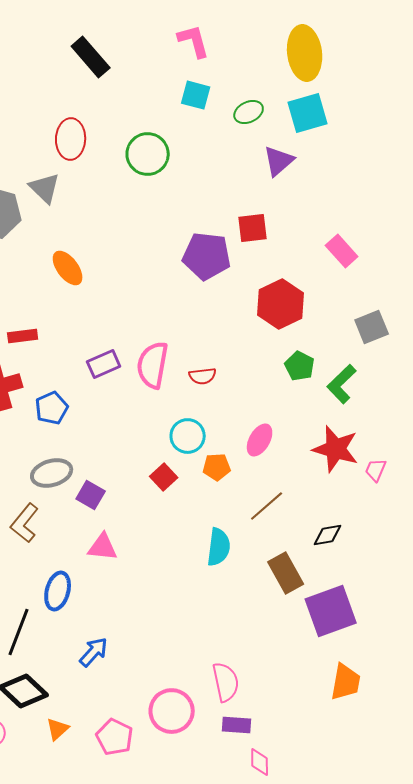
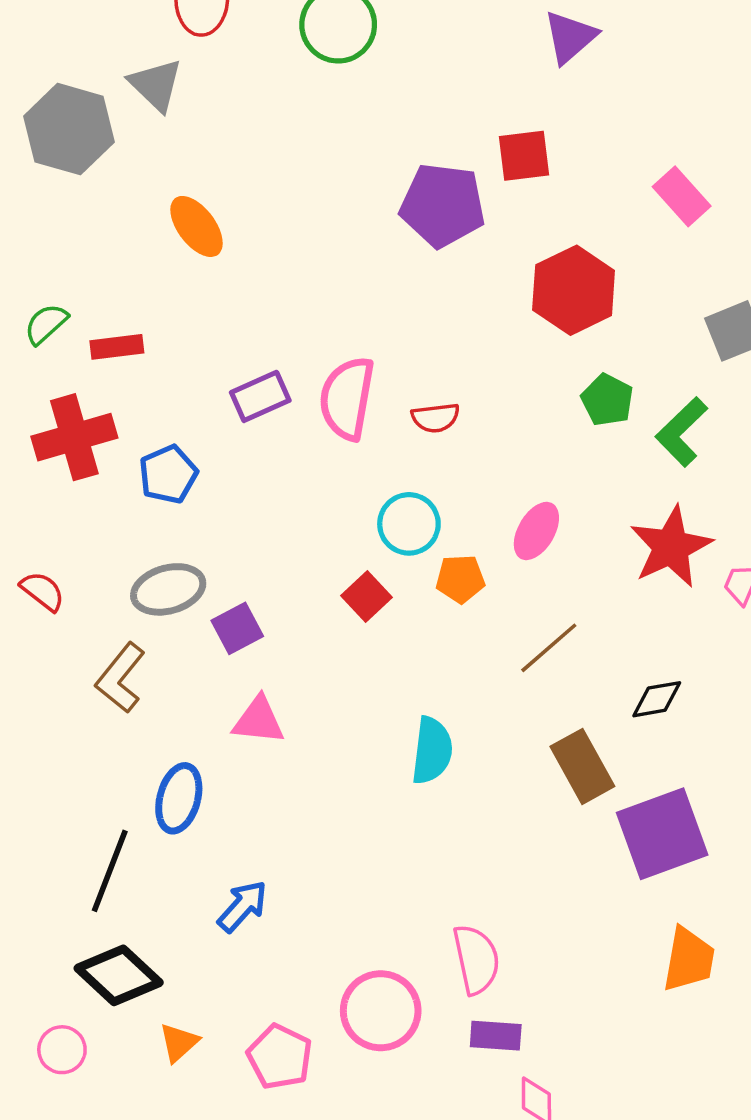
red star: (336, 449) -> (671, 547), turned 30
purple square: (91, 495) -> (237, 628), turned 32
cyan semicircle: (219, 547) -> (432, 751), moved

